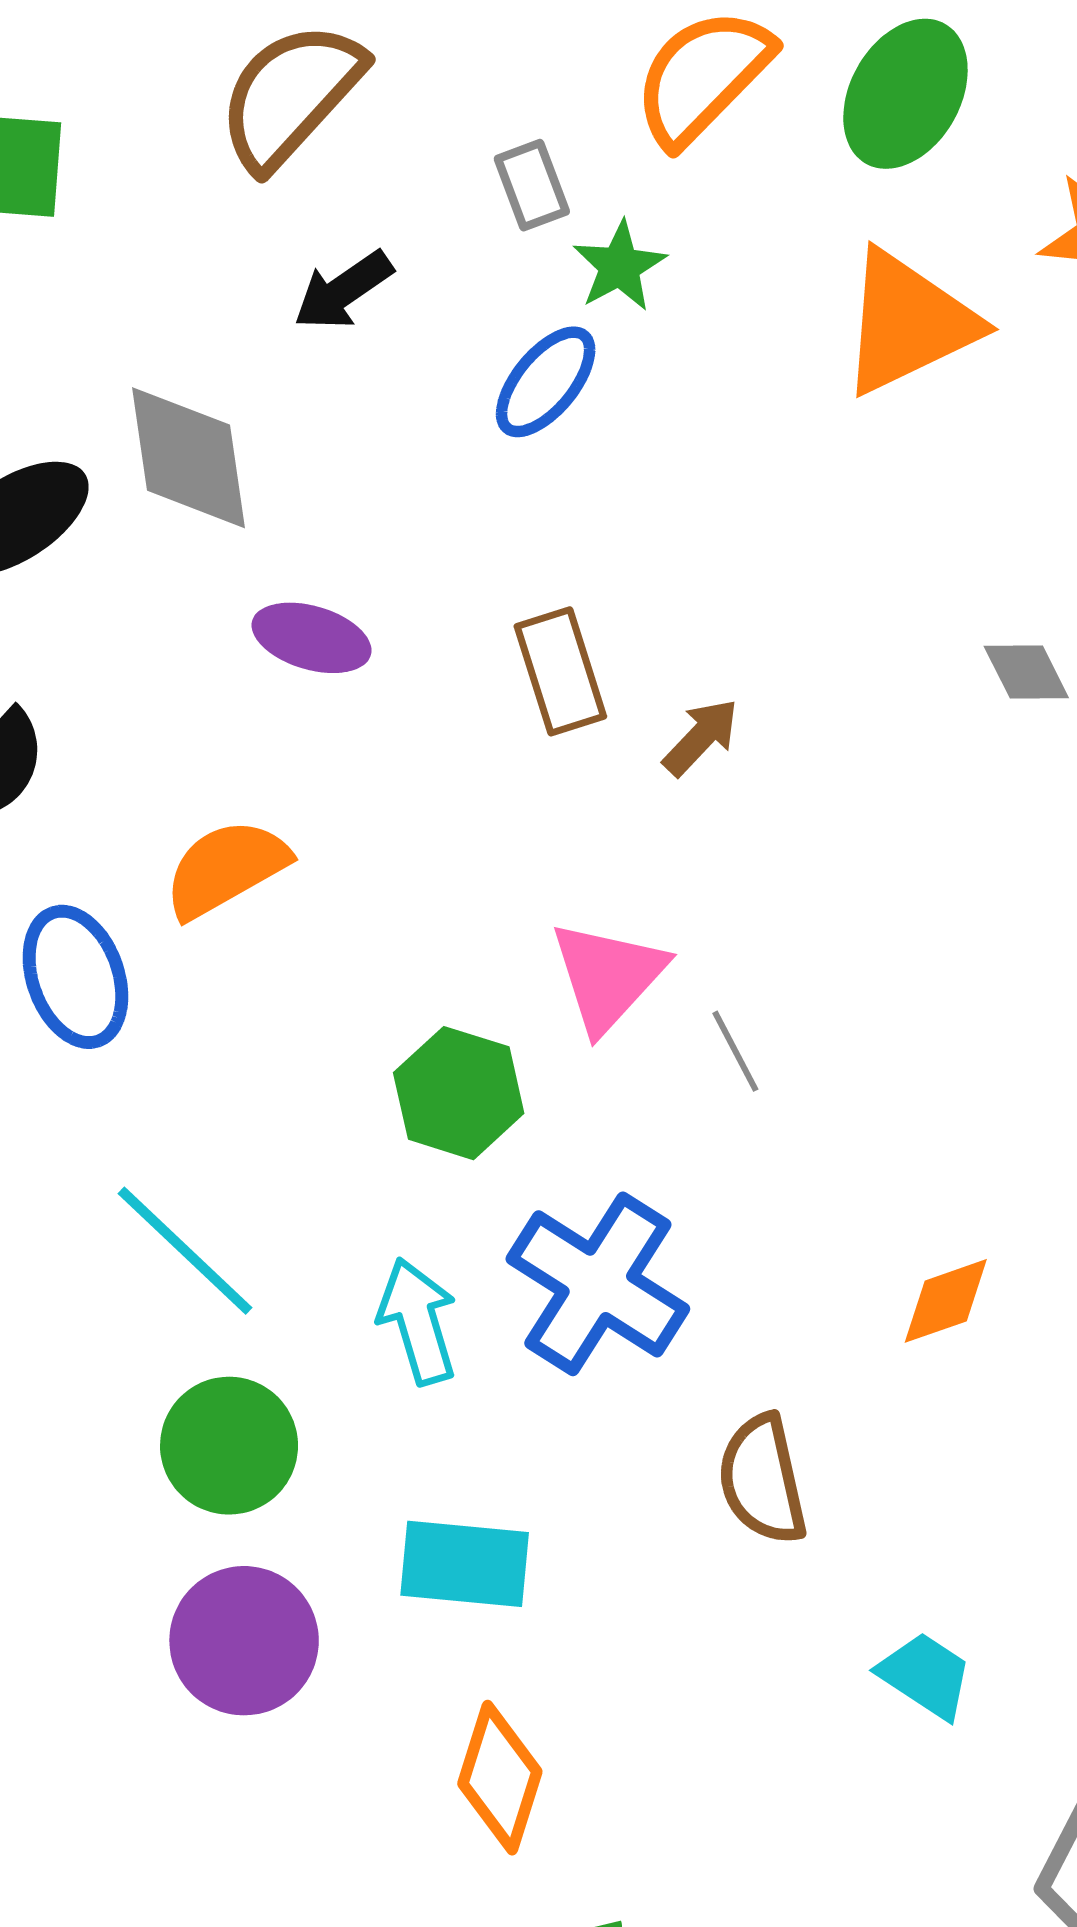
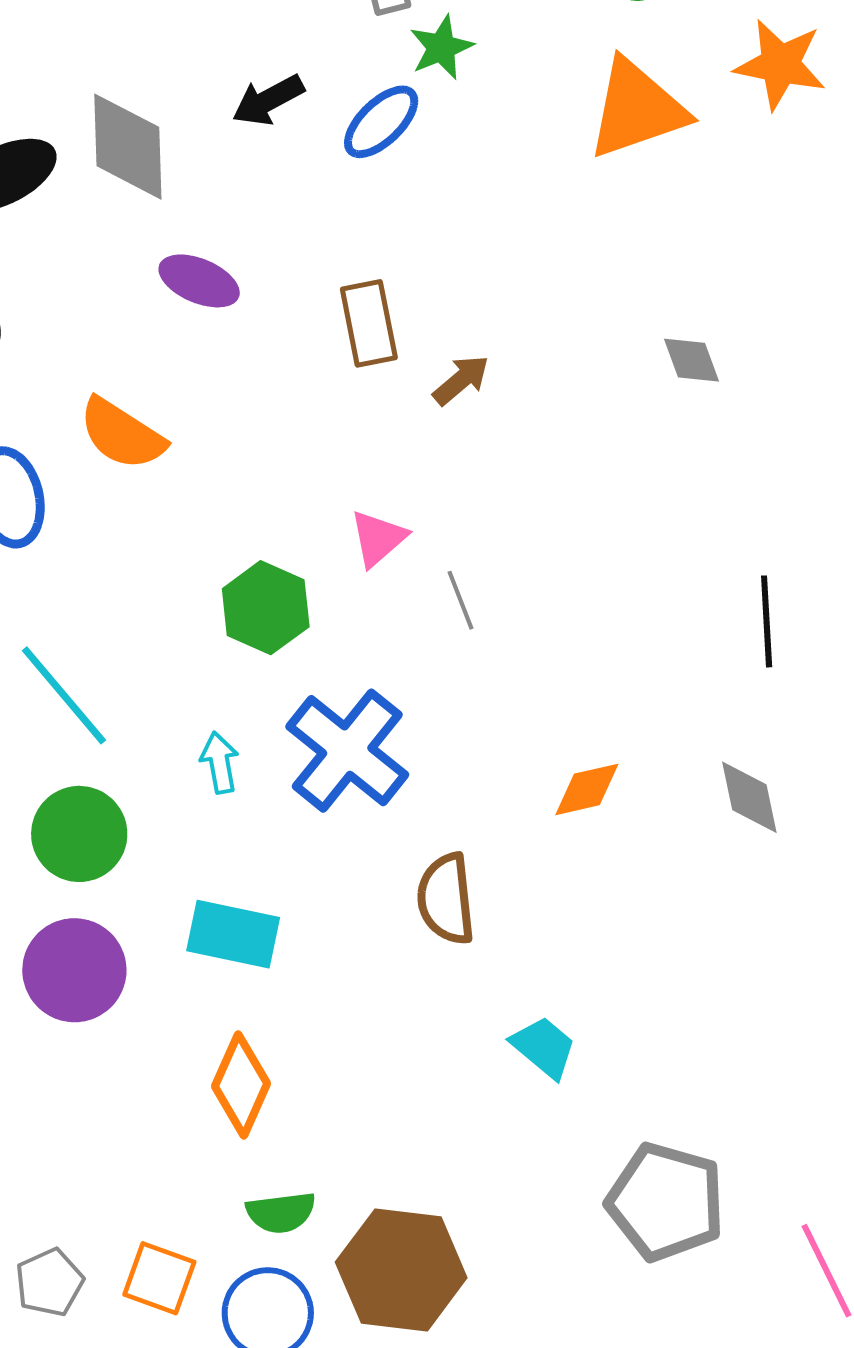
black arrow: (343, 291) -> (268, 100), moved
orange semicircle: (226, 868) -> (122, 434), turned -124
pink triangle: (608, 976) -> (378, 538), size x0.7
cyan arrow: (418, 1321) -> (220, 763), size x0.7

